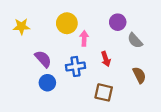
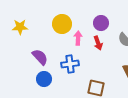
purple circle: (118, 22) -> (101, 23), moved
red arrow: (106, 59) -> (98, 43), moved

